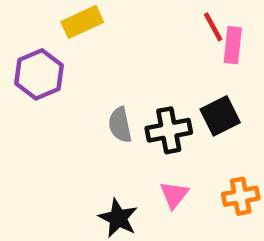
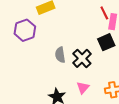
black square: (220, 116) -> (106, 42), moved
black cross: (169, 130) -> (82, 58), turned -36

